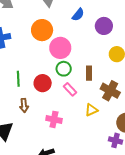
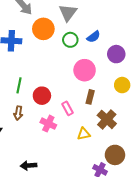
orange circle: (42, 30) -> (43, 29), moved
pink circle: (60, 48) -> (85, 70), moved
green circle: (64, 69) -> (70, 40), moved
pink cross: (54, 119) -> (48, 124), moved

